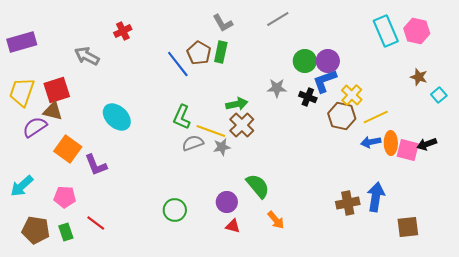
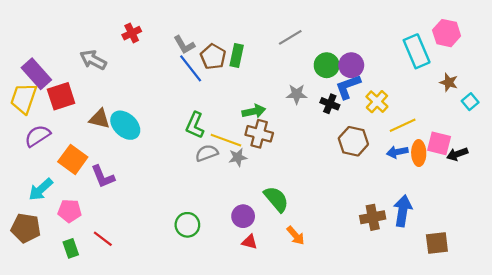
gray line: (278, 19) -> (290, 37), moved
gray L-shape: (223, 23) -> (184, 45), moved
cyan rectangle: (386, 31) -> (417, 51), moved
purple rectangle: (22, 42) -> (36, 74), moved, turned 64
brown triangle: (53, 111) -> (100, 119), moved
brown hexagon: (342, 116) -> (353, 141), moved
brown cross: (242, 125) -> (259, 134), turned -30
pink square: (408, 150) -> (439, 143), moved
cyan arrow: (22, 186) -> (41, 189), moved
brown pentagon: (36, 230) -> (26, 228), moved

